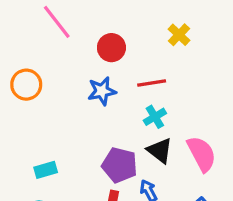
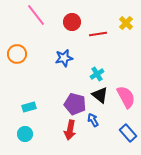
yellow cross: (179, 35) -> (126, 23), moved
red circle: (111, 48) -> (72, 22), moved
red line: (152, 83) -> (98, 34), moved

